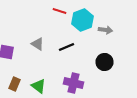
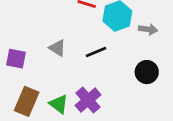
purple cross: (74, 83) -> (88, 100), moved, turned 36
brown rectangle: (14, 84) -> (27, 101), size x1.5

